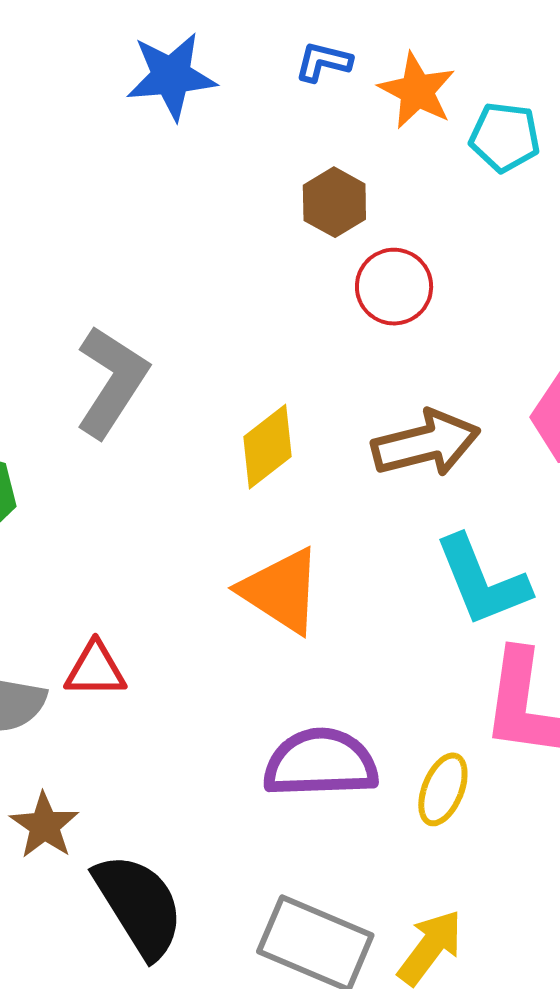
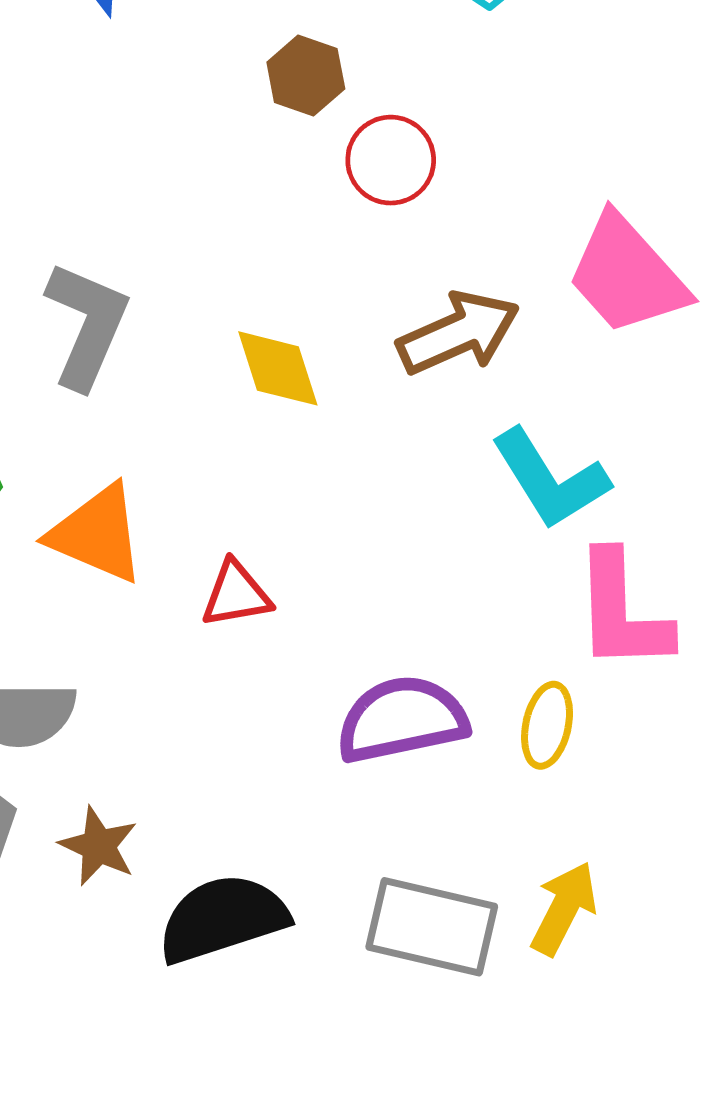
yellow diamond: (267, 447) -> (278, 368), turned -60
orange triangle: (281, 591) -> (97, 534), moved
red triangle: (95, 670) -> (236, 594), moved
black semicircle: (139, 905) -> (223, 918), turned -66

